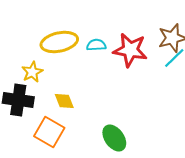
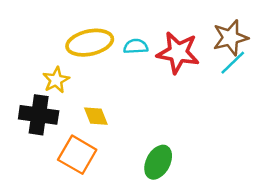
green ellipse: (114, 138) -> (158, 162), turned 64

